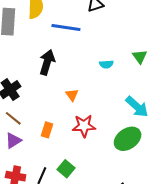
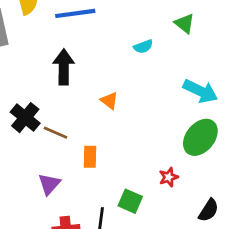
brown line: (13, 118) -> (55, 133), moved
red star: (84, 126) -> (169, 177), moved, size x0.6

